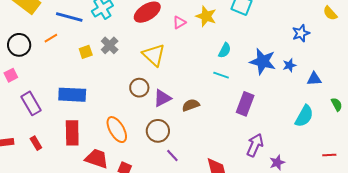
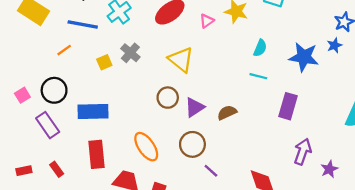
black circle: (19, 45) -> (54, 90), moved
blue star: (289, 65) -> (335, 45), moved

